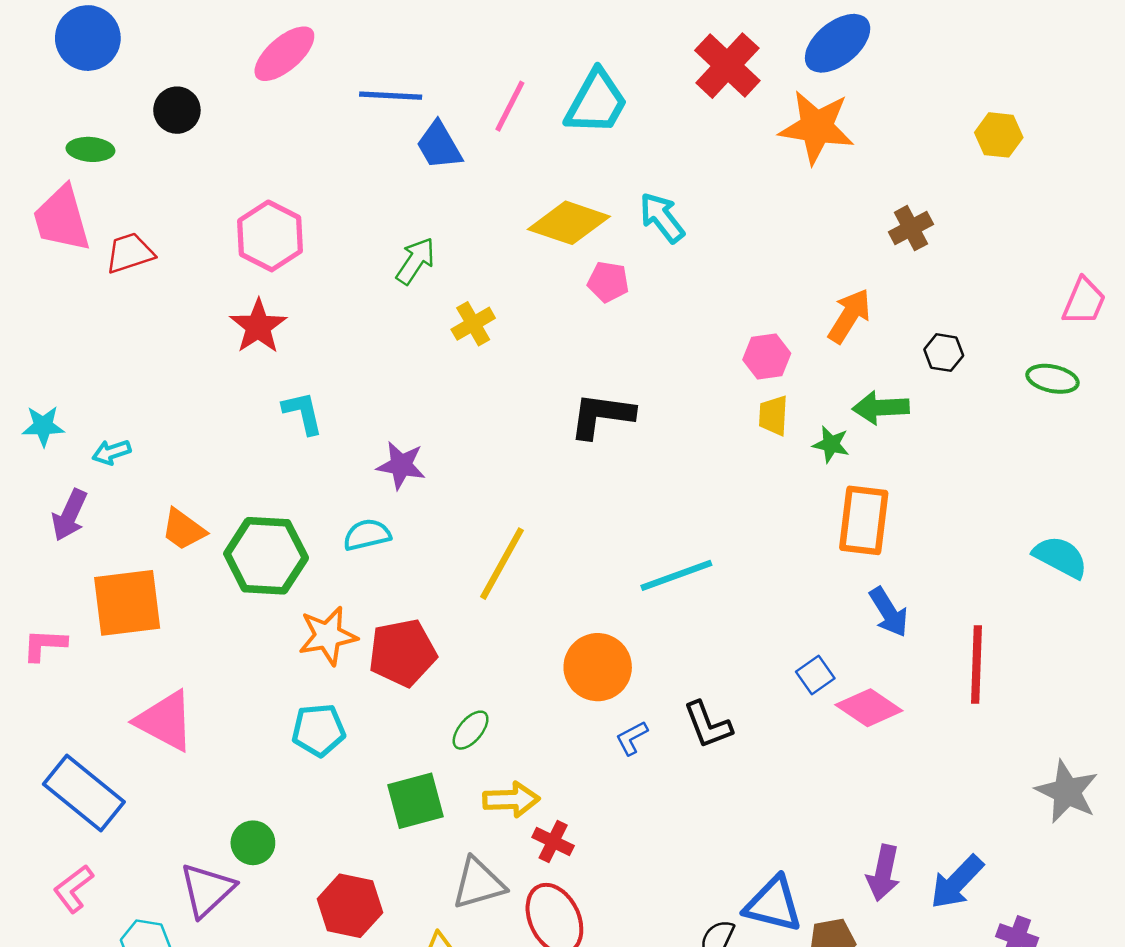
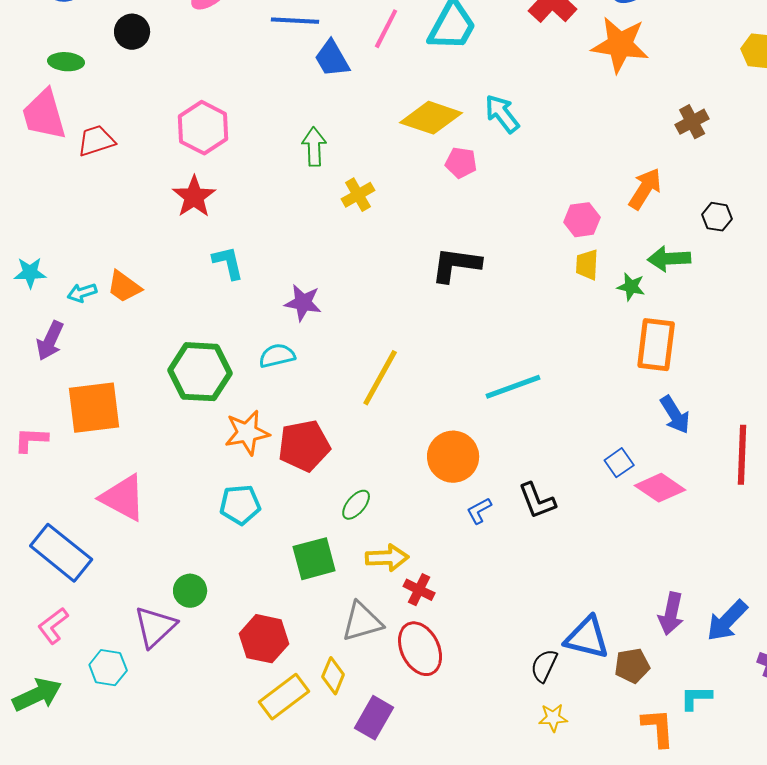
green arrow: (415, 261) -> (314, 147), turned -36
orange trapezoid: (183, 530) -> (124, 287), moved

